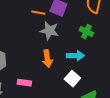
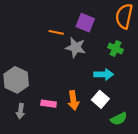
orange line: (38, 13) -> (56, 32), moved
orange arrow: (47, 59) -> (73, 100), moved

